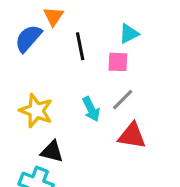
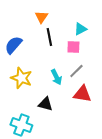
orange triangle: (53, 16) -> (41, 17), moved
blue semicircle: (28, 38) -> (13, 45), moved
black triangle: (52, 152) -> (45, 104), moved

